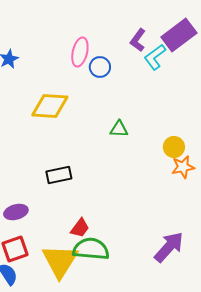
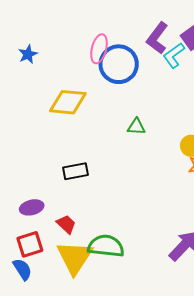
purple L-shape: (138, 40) -> (157, 38), size x1.4
blue circle: (100, 67) -> (119, 64), size x1.8
red trapezoid: (80, 228) -> (66, 224), moved, turned -85

